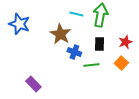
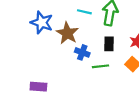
blue star: (19, 24) -> (42, 22), moved
purple rectangle: (33, 84) -> (38, 87), turned -42

